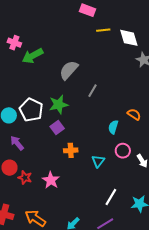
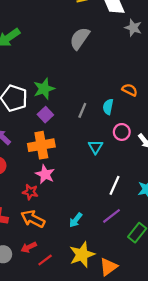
gray semicircle: (69, 70) -> (80, 38), moved
gray line: (92, 91) -> (82, 110), moved
orange cross: (71, 150) -> (41, 145), moved, size x1.6
red star: (25, 178) -> (30, 192), moved

